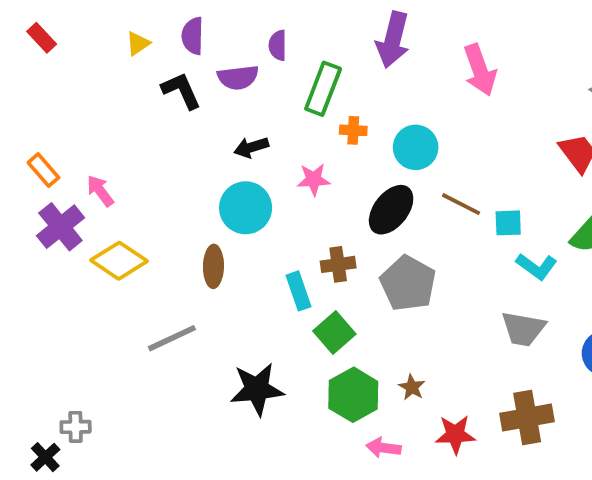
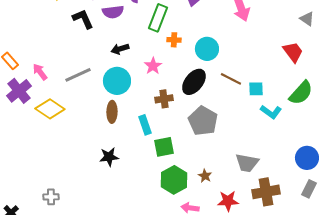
pink star: (314, 179) -> (153, 66), turned -30
brown cross: (338, 264) -> (164, 99), moved
brown ellipse: (213, 266) -> (112, 112), moved
gray trapezoid: (523, 329) -> (247, 163), moved
green square: (334, 332) -> (164, 147), turned 30
gray line: (172, 338) -> (78, 75), moved
black star: (257, 389) -> (109, 157), moved, size x0.7
gray cross: (76, 427) -> (51, 197), moved

